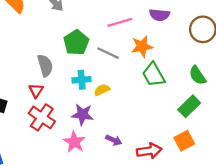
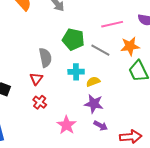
green pentagon: (76, 43) -> (73, 39), turned -30
purple star: (82, 115) -> (94, 104), moved
red cross: (42, 117) -> (40, 102), size x0.6

